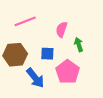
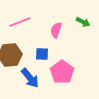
green arrow: (79, 45) -> (83, 22), moved, turned 136

